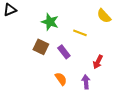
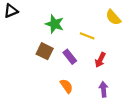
red arrow: (98, 62) -> (100, 60), moved
purple arrow: (86, 82) -> (103, 89), moved

